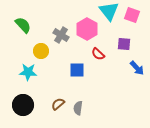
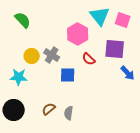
green semicircle: (23, 25) -> (23, 20), moved
gray cross: (61, 35) -> (52, 55), moved
purple square: (124, 44) -> (115, 49), size x1.5

